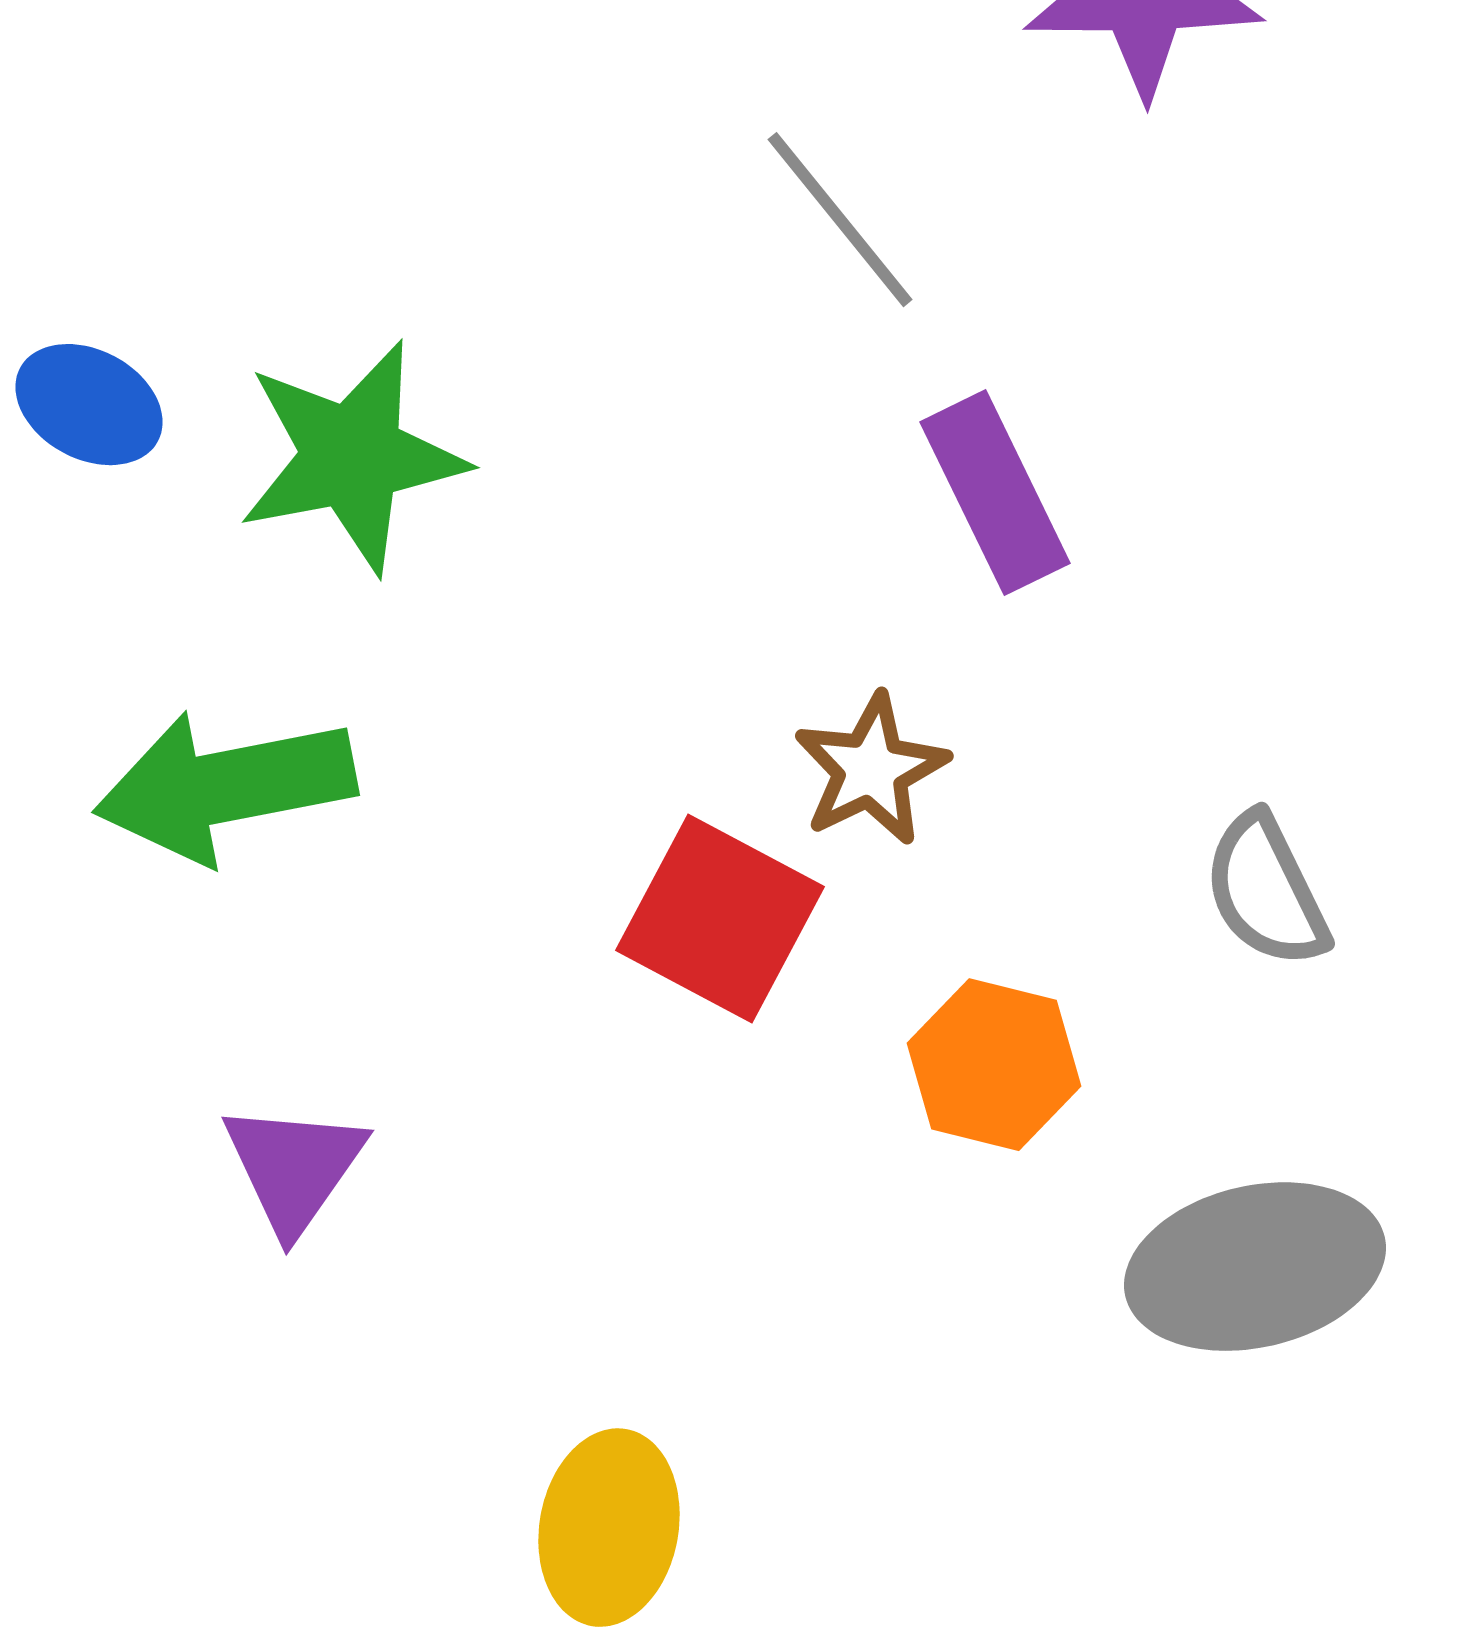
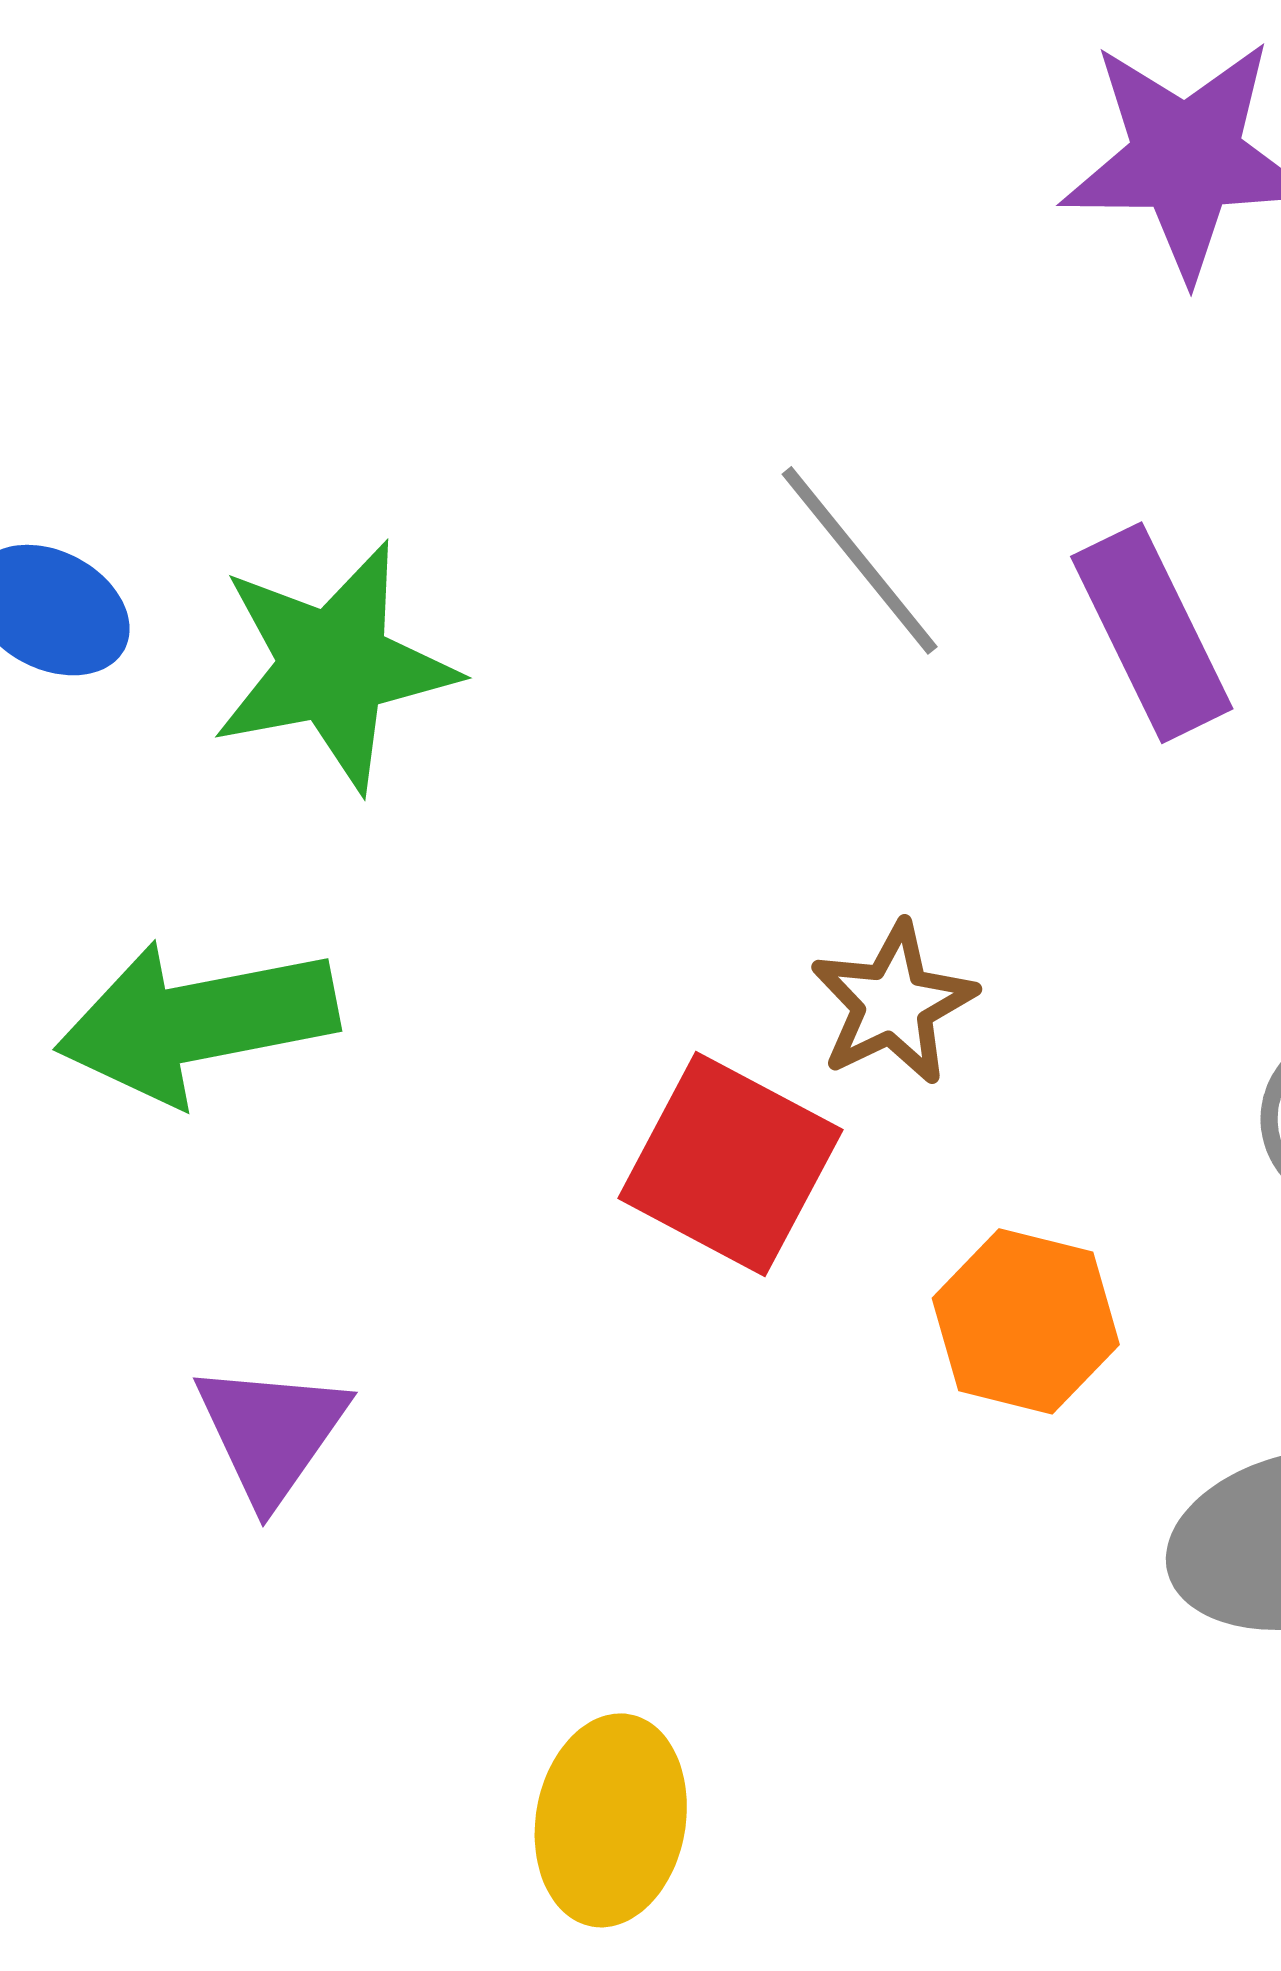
gray line: (840, 220) -> (860, 560), moved
purple rectangle: (995, 493) -> (1152, 633), moved

